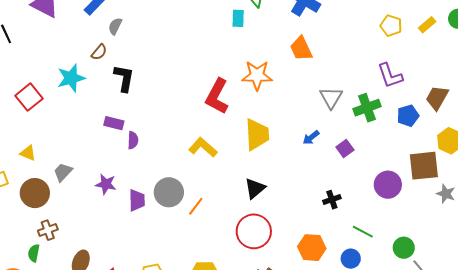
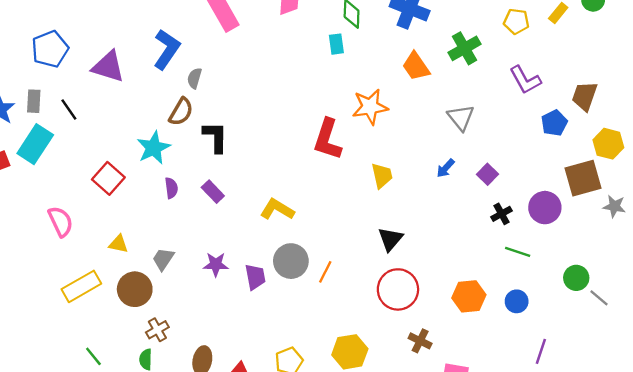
brown semicircle: (99, 52) -> (181, 112), size x1.4
green cross: (367, 108) -> (464, 48), moved
purple rectangle: (114, 123) -> (213, 192), turned 42
yellow trapezoid: (257, 134) -> (382, 176), size x0.7
purple semicircle: (133, 140) -> (171, 188), moved
yellow L-shape: (203, 147) -> (277, 209), moved
black cross: (332, 200) -> (501, 214), moved
green line: (363, 232) -> (518, 252), moved

